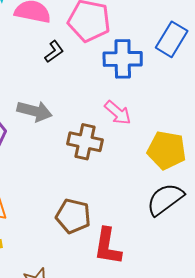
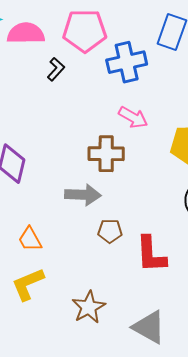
gray arrow: (35, 111) -> (83, 195), moved
brown pentagon: (73, 216) -> (110, 231), size x0.7

